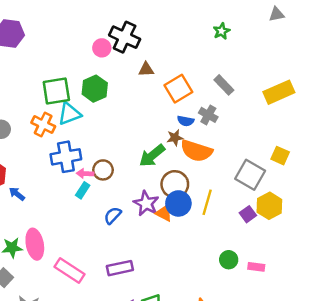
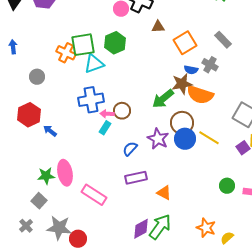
orange cross: (43, 124) -> (66, 53), moved
brown star: (175, 138) -> (182, 84), size x1.5
yellow line: (207, 202) -> (209, 138), turned -75
orange triangle: (164, 213) -> (164, 193), moved
purple rectangle: (120, 268) -> (136, 178), moved

